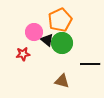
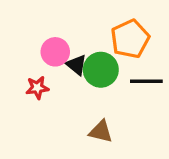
orange pentagon: (60, 20) -> (130, 39), moved
black line: (90, 64) -> (146, 81), moved

